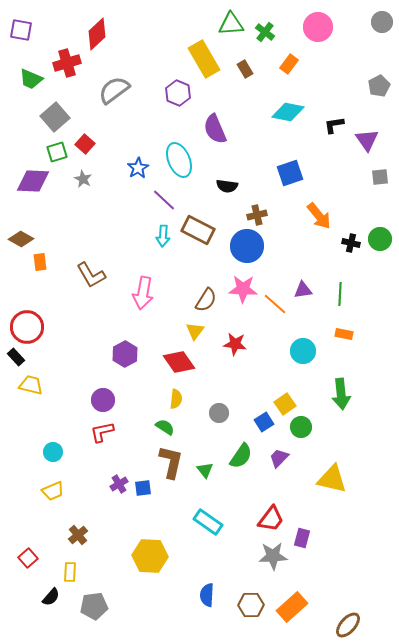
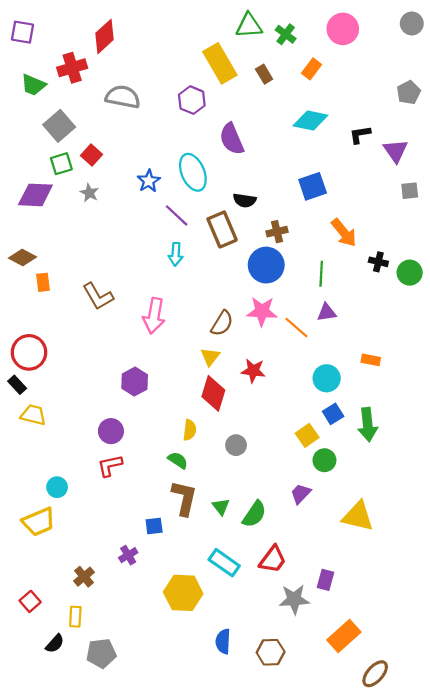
gray semicircle: (114, 90) -> (123, 97), turned 48
brown rectangle: (198, 230) -> (222, 229), moved, turned 40
green circle: (380, 239) -> (410, 273), moved
green line: (340, 294) -> (321, 274), moved
red diamond: (179, 362) -> (213, 393), moved, turned 52
blue square: (264, 422) -> (333, 414), moved
green semicircle: (241, 456) -> (254, 514), moved
purple cross: (119, 484) -> (128, 555), moved
yellow trapezoid: (53, 491) -> (39, 522), moved, size x1.4
red trapezoid: (271, 519) -> (273, 559), moved
yellow hexagon: (150, 556) -> (183, 593), moved
orange rectangle: (292, 607) -> (344, 636), moved

